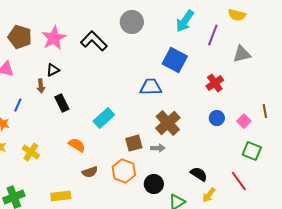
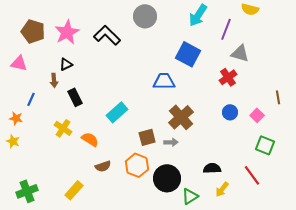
gray triangle: (242, 54) -> (240, 53), moved, turned 30
brown line: (265, 111) -> (278, 97), moved
yellow cross: (31, 152) -> (63, 128), moved
black semicircle: (199, 174) -> (212, 168), turned -36
black circle: (154, 184) -> (167, 178), size x1.4
yellow rectangle: (61, 196) -> (74, 190), turned -42

